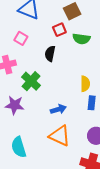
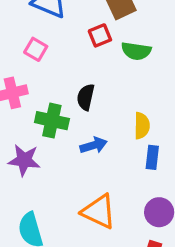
black semicircle: (50, 54) -> (86, 97), moved
green cross: (31, 81) -> (52, 121), turned -30
blue arrow: (58, 109) -> (94, 145), moved

